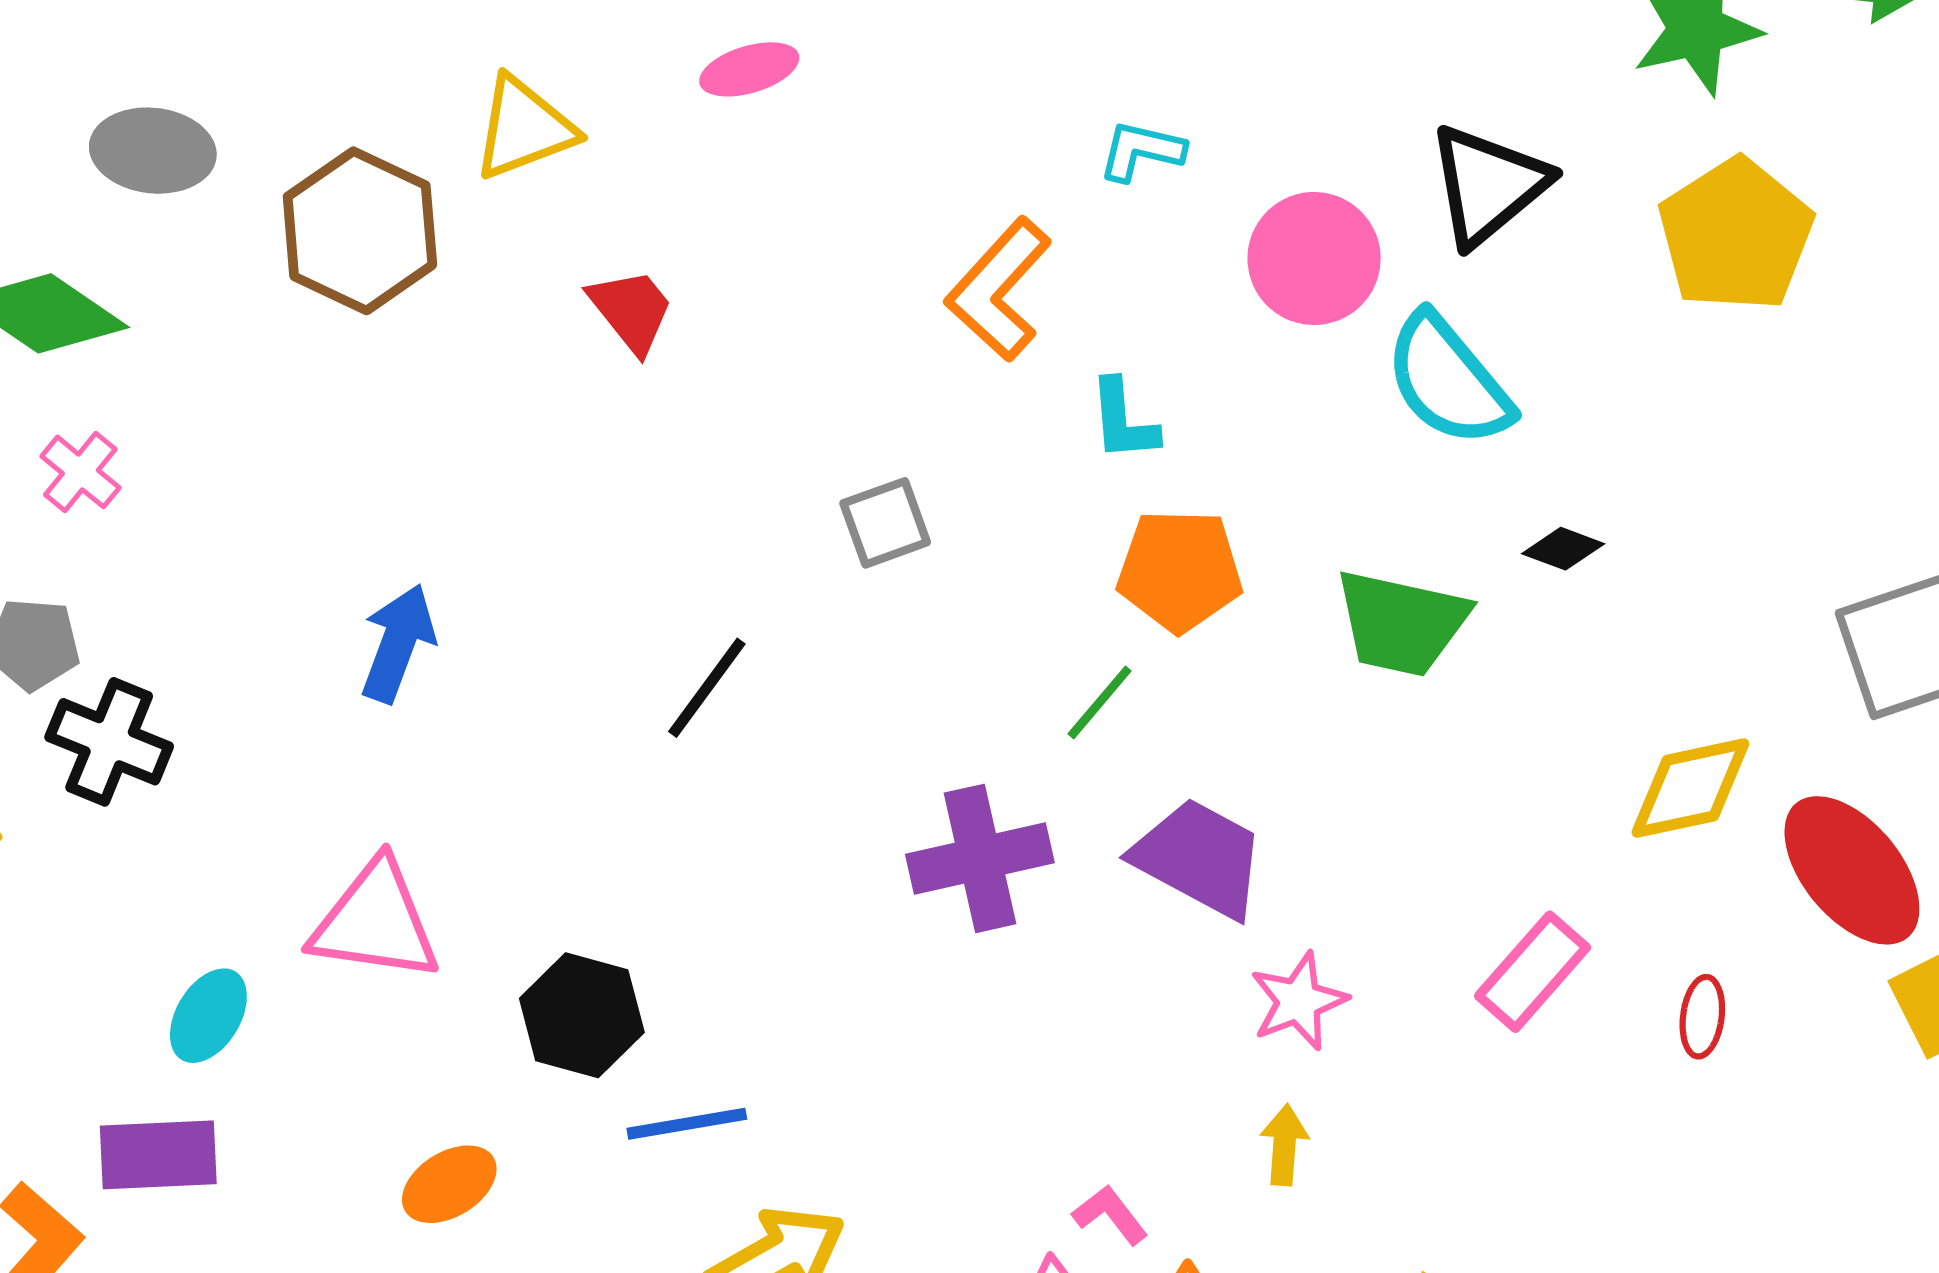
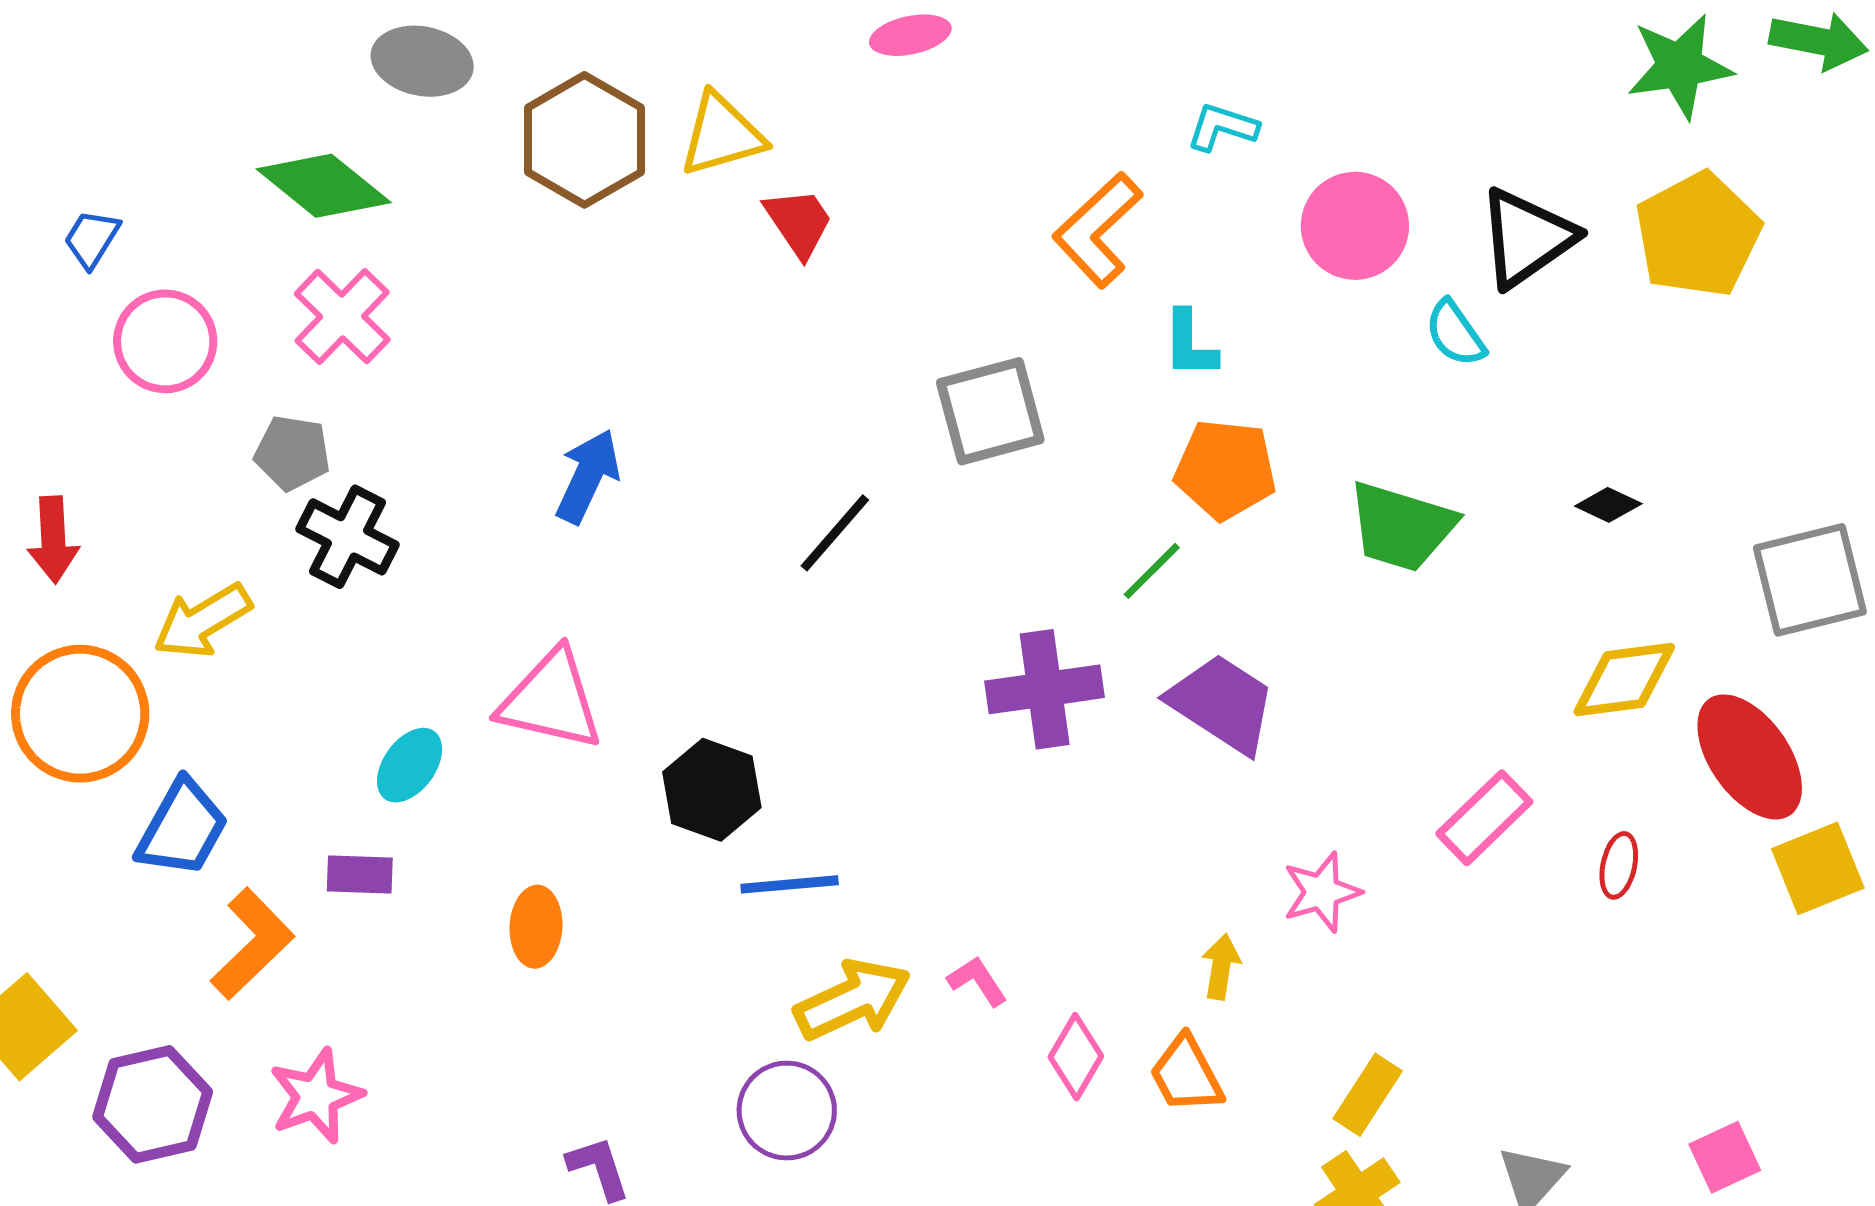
yellow triangle: (524, 128) -> (722, 135), moved
black triangle: (1488, 185) -> (1527, 238), moved
cyan semicircle: (1448, 380) -> (1455, 333), size x0.6
pink cross: (80, 472) -> (342, 317), size x1.5
gray square: (885, 523) -> (990, 411), size x1.5
black diamond: (1563, 549) -> (1608, 505), moved
pink star: (1299, 1001) -> (1322, 892), moved
yellow arrow: (1284, 1145) -> (1221, 967), moved
purple rectangle: (158, 1155) -> (360, 874), size x0.7
orange ellipse: (449, 1184) -> (536, 927), moved, turned -60
pink L-shape: (1110, 1215) -> (977, 981), moved

